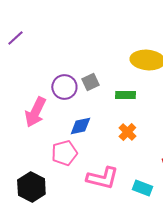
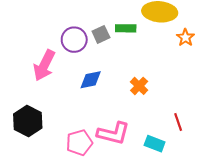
green rectangle: (125, 95) -> (126, 28), moved
pink pentagon: (64, 153) -> (79, 143), moved
black hexagon: (31, 187) -> (28, 121), moved

